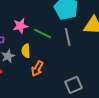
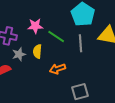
orange arrow: (37, 69) -> (57, 69), moved, turned 35

